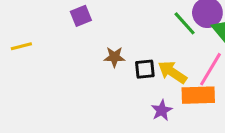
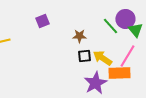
brown star: (114, 57) -> (79, 36), moved
purple star: (162, 110) -> (95, 83), size x1.6

